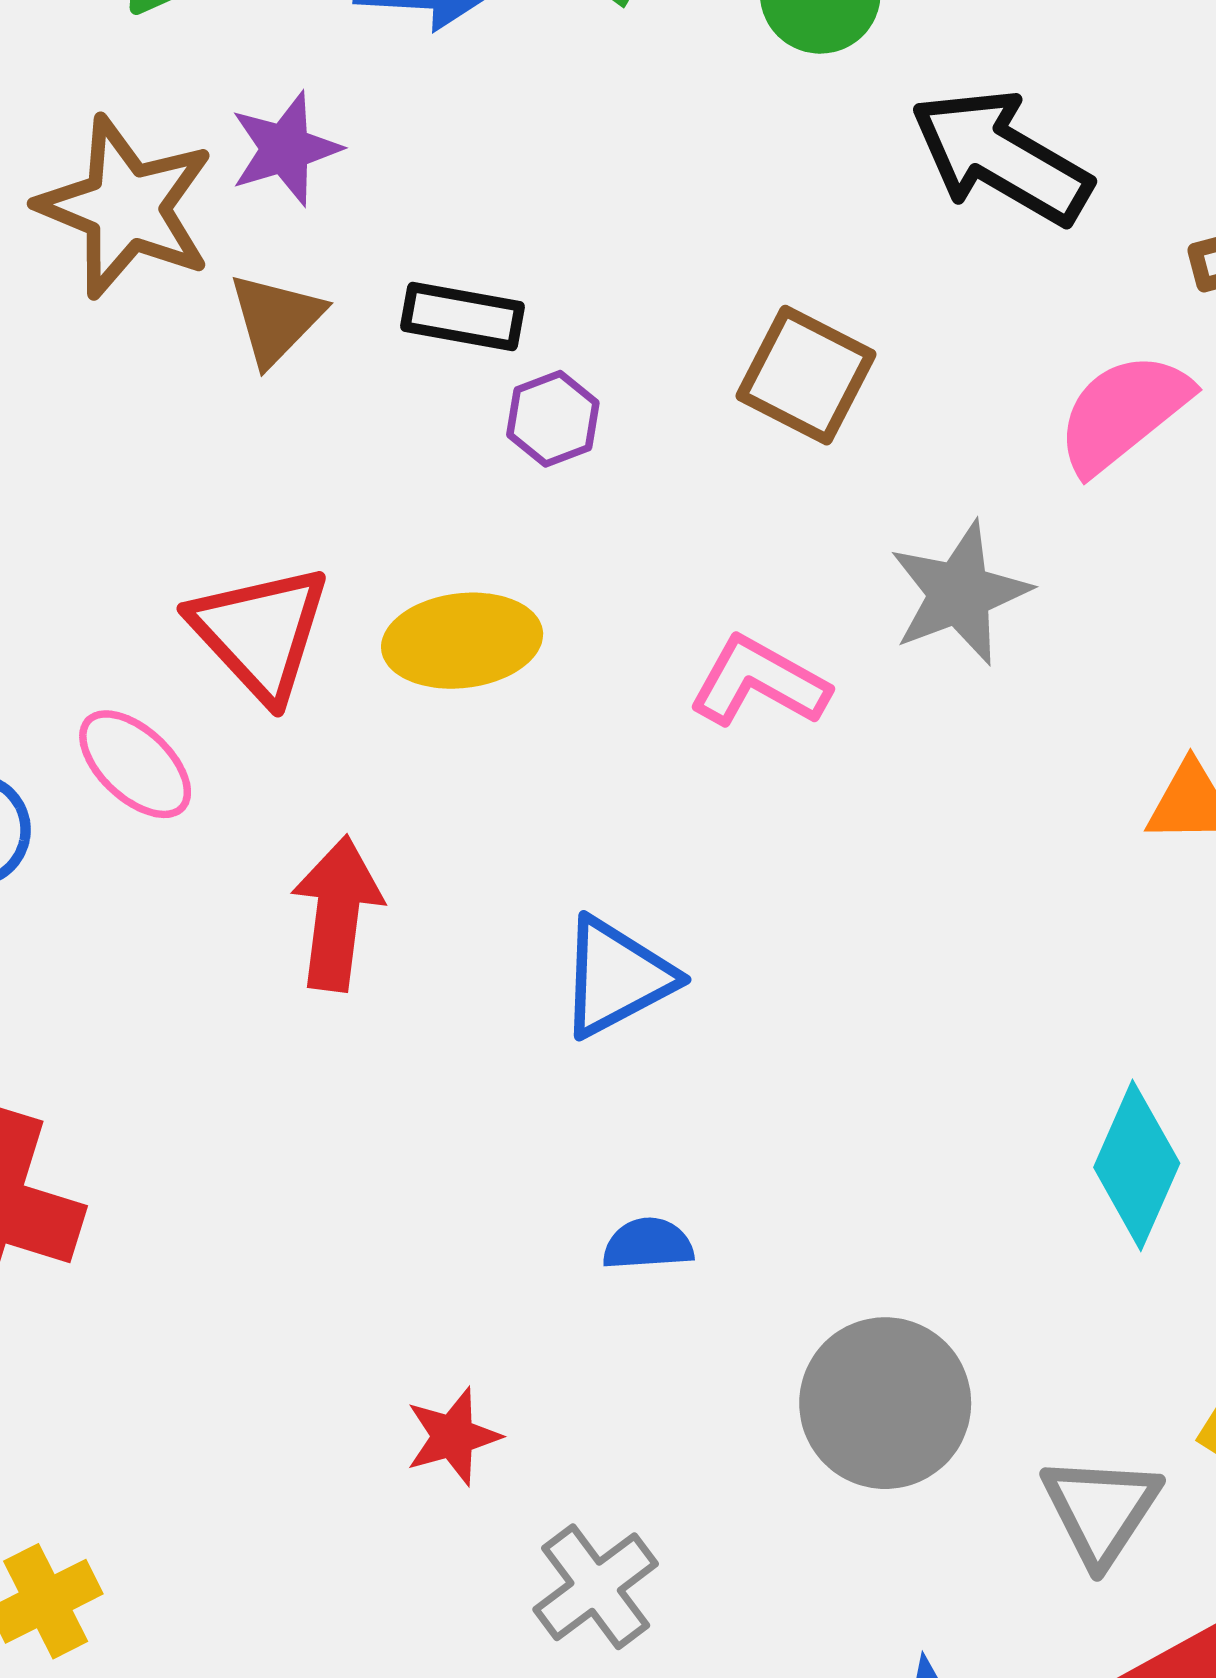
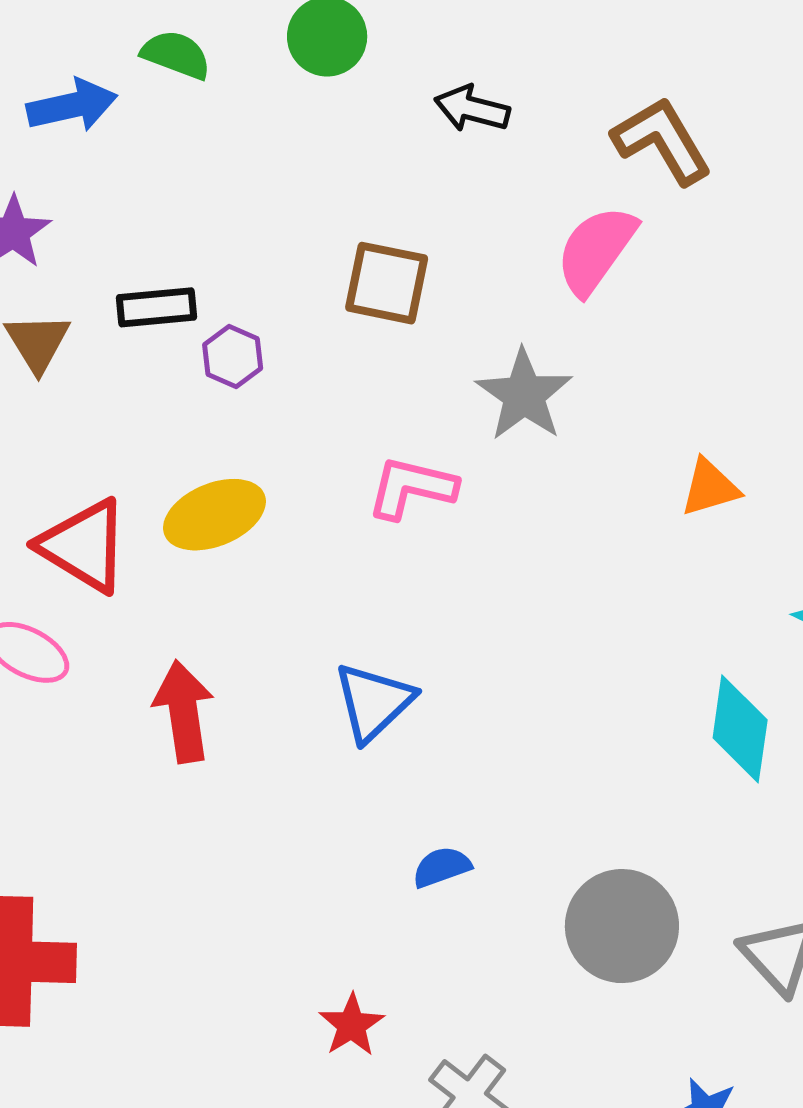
black arrow: (1001, 157) -> (472, 109), size x0.6

